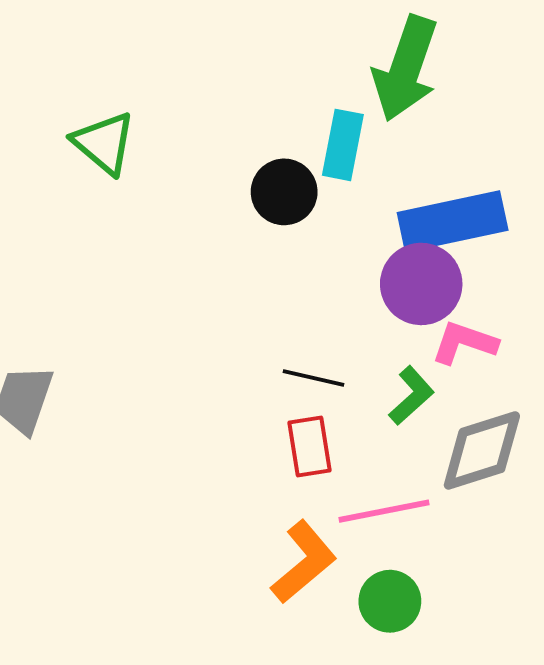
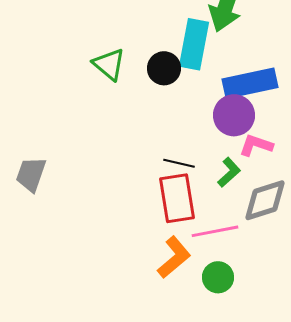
green triangle: (104, 143) -> (109, 64), moved
cyan rectangle: (343, 145) -> (194, 44), size x1.4
red rectangle: (310, 447) -> (177, 198), size x1.6

